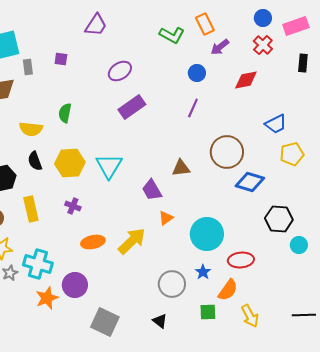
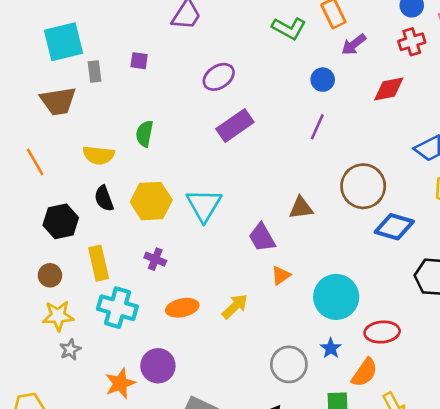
red cross: (263, 45) -> (412, 42), turned 30
yellow arrow: (132, 241) -> (235, 306), size x0.7
cyan cross: (38, 264) -> (117, 308), moved

